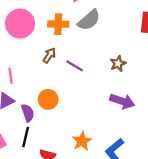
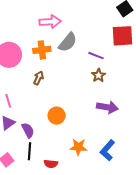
purple line: (75, 66) -> (96, 56), moved
orange circle: (48, 99) -> (57, 116), moved
orange star: (82, 141) -> (78, 147), turned -30

